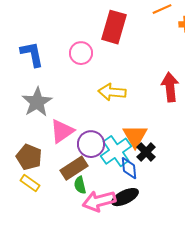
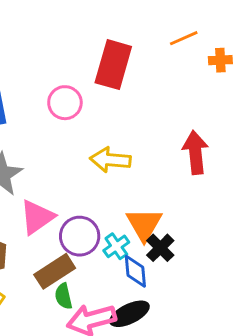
cyan cross: (116, 151) -> (116, 246), size x0.6

